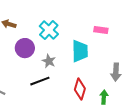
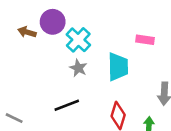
purple circle: (25, 48) -> (53, 22), moved
gray star: (49, 61) -> (78, 68), moved

